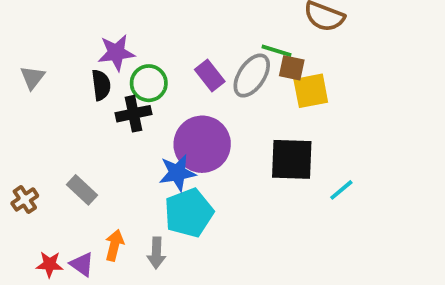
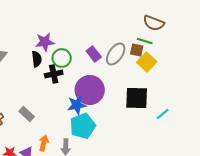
green line: (277, 51) -> (145, 41), moved
yellow square: (311, 91) -> (147, 62), turned -36

